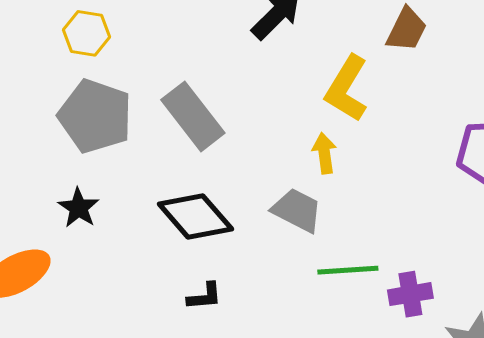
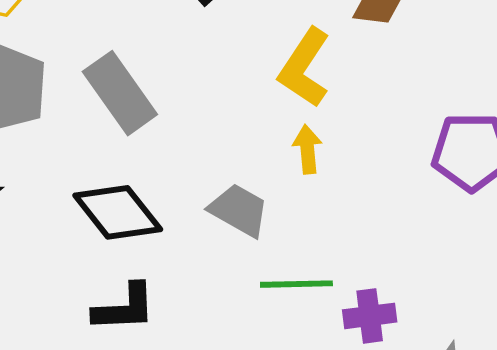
yellow arrow: (324, 153) -> (307, 149), moved
black L-shape: (204, 296) -> (124, 308), size x1.5

